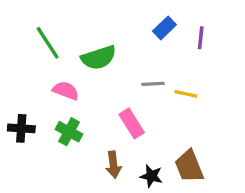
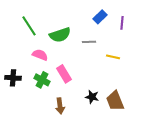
gray line: (153, 84) -> (89, 42), moved
pink rectangle: (132, 123) -> (64, 74), moved
brown arrow: (113, 165) -> (60, 106), moved
black star: (151, 176) -> (92, 97), moved

